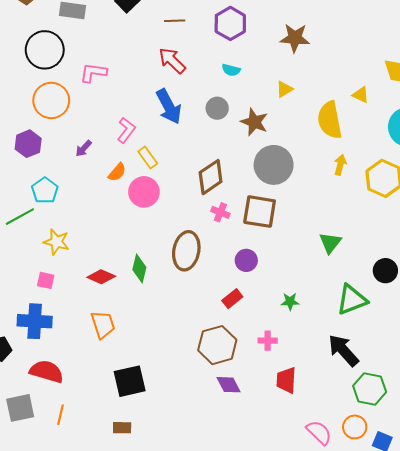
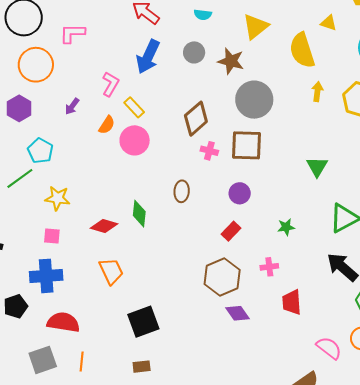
yellow triangle: (284, 89) -> (256, 27), size x1.6
blue arrow: (169, 107) -> (148, 57), turned 60
brown ellipse: (186, 251) -> (182, 191), size x0.6

